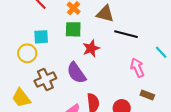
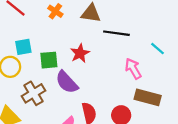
green square: (73, 29) -> (49, 60), moved
brown rectangle: (147, 95) -> (148, 97), size x1.6

